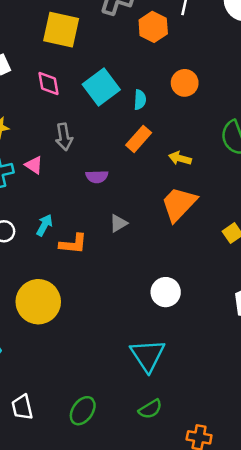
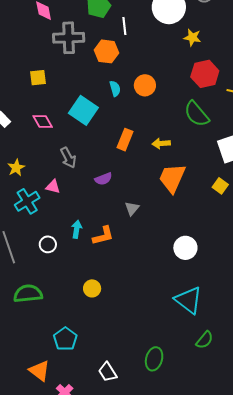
yellow square: (61, 30) -> (38, 78), size x0.6
cyan semicircle: (140, 100) -> (115, 89), moved
yellow circle: (38, 302) -> (92, 288), size x0.5

